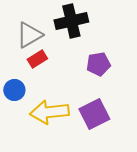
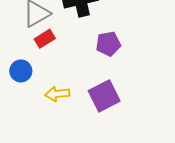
yellow arrow: (49, 112) -> (57, 94), size x0.6

